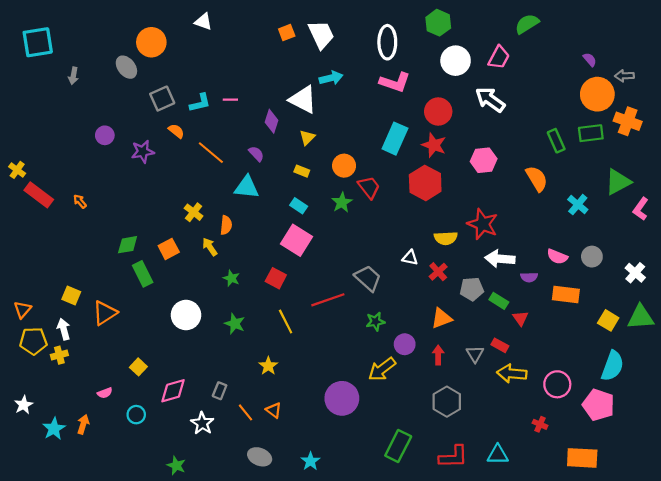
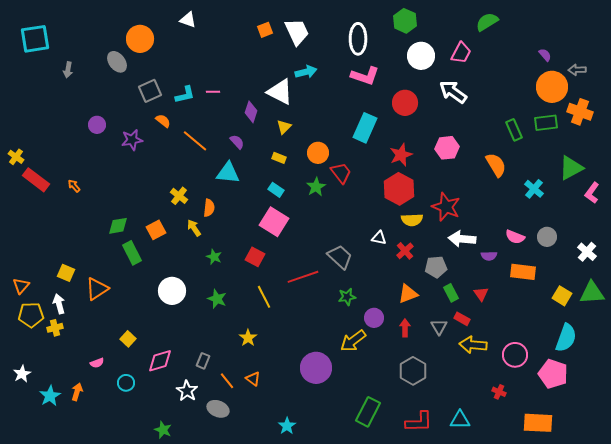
red star: (434, 145) -> (401, 155), moved, turned 30
red hexagon: (425, 183) -> (399, 189), moved
green rectangle: (499, 301) -> (451, 293), moved, turned 30
gray ellipse: (260, 457) -> (218, 409), moved

